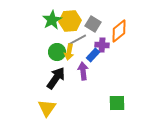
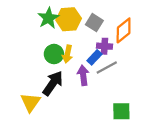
gray line: (77, 40) -> (107, 67), moved
yellow triangle: (47, 108) -> (30, 102), moved

